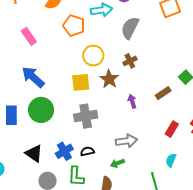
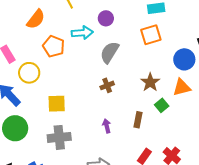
yellow circle: (93, 56) -> (29, 73), moved
brown star: (109, 79) -> (150, 82), moved
brown rectangle: (163, 93) -> (138, 120), turned -49

